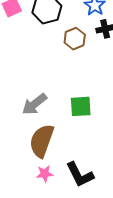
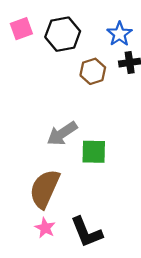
gray arrow: (34, 104) -> (62, 134), moved
pink star: (45, 174) -> (45, 228), turned 30

